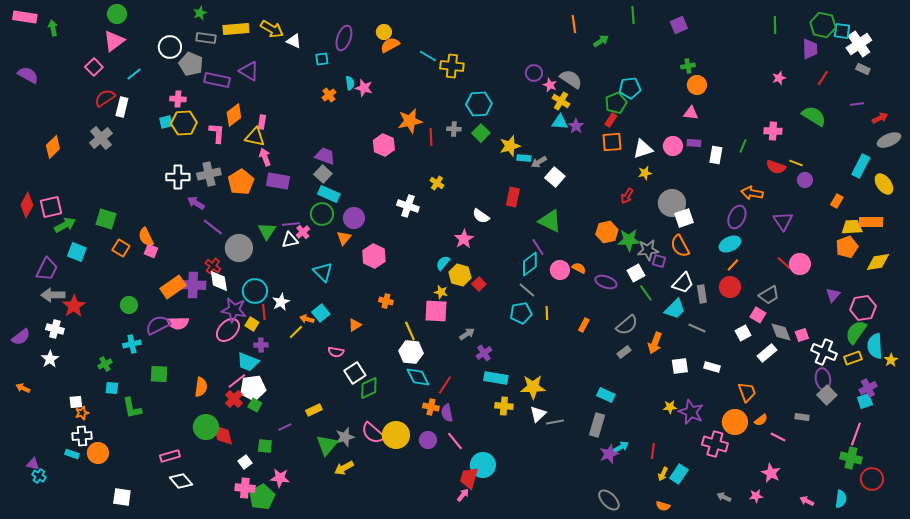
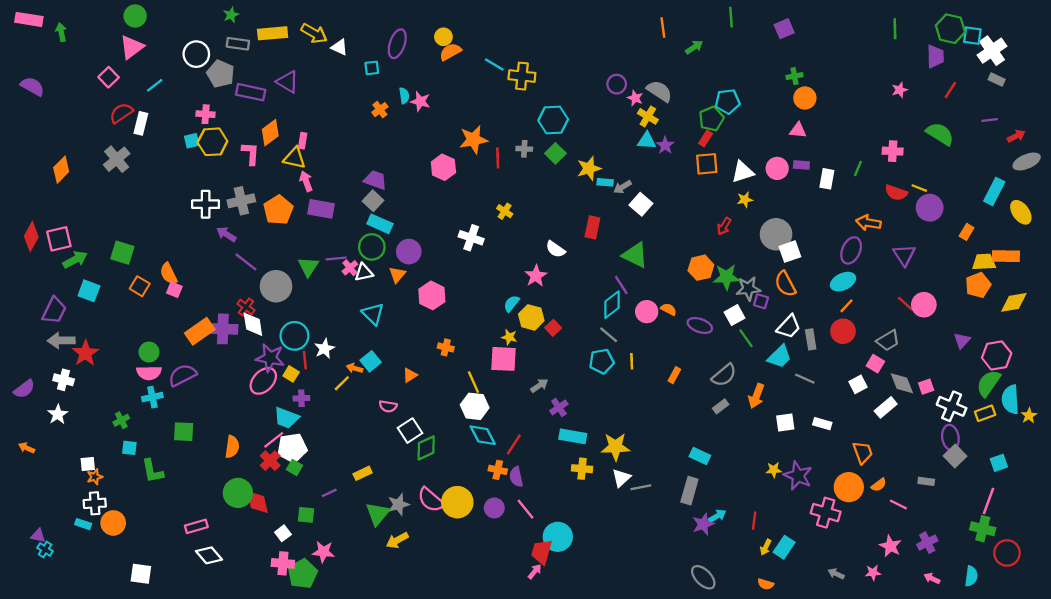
purple circle: (805, 180) -> (930, 208), size x1.5
white triangle: (290, 240) -> (364, 272), moved
pink semicircle: (178, 323) -> (149, 373), moved
purple cross: (868, 388) -> (927, 543), moved

